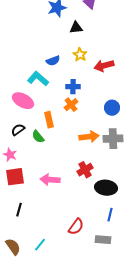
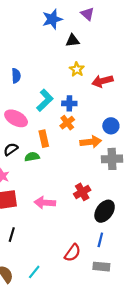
blue semicircle: (53, 61) -> (16, 76), moved, turned -72
cyan L-shape: (38, 79) -> (45, 100), moved, turned 95
green semicircle: (38, 137) -> (32, 157), turned 120
orange arrow: (89, 137) -> (91, 142), moved
black ellipse: (106, 188) -> (105, 211), turned -60
blue line: (110, 215) -> (100, 240), moved

